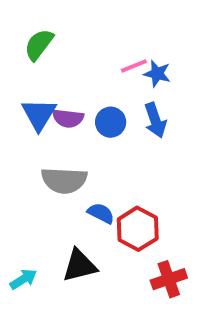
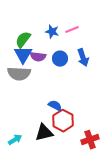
green semicircle: (39, 45) -> (23, 40), moved
blue star: (157, 74) -> (52, 32), moved
gray semicircle: (64, 180) -> (19, 74), moved
red hexagon: (138, 229) -> (63, 121), moved

